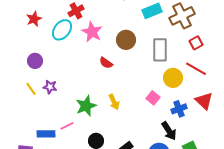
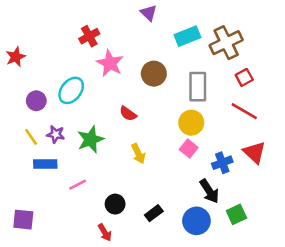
red star: (34, 19) -> (16, 57), moved
cyan ellipse: (62, 30) -> (71, 90), moved
red semicircle: (106, 63) -> (128, 114), moved
yellow circle: (173, 78) -> (191, 123), moved
green star: (86, 106) -> (91, 139), moved
blue rectangle: (46, 134) -> (45, 164), moved

